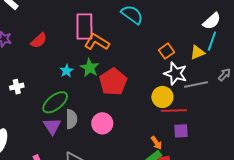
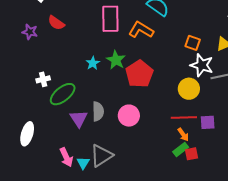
red semicircle: (39, 41) -> (56, 23), moved, turned 78
orange L-shape: (97, 42) -> (141, 30), moved
orange square: (166, 51) -> (193, 43), turned -35
green ellipse: (55, 102) -> (63, 94), moved
red line: (174, 110) -> (184, 118), moved

